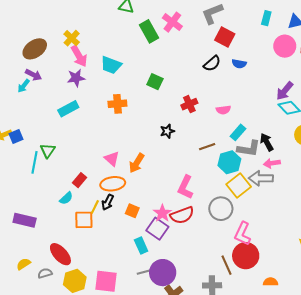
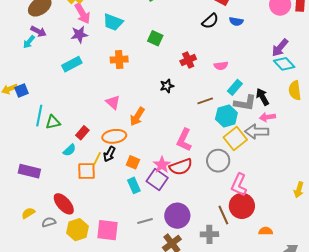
green triangle: (48, 150) -> (53, 122), moved, turned 42
pink triangle: (112, 159) -> (113, 102), moved
cyan rectangle: (141, 246) -> (134, 185), moved
purple circle: (163, 273) -> (177, 216), moved

